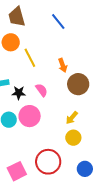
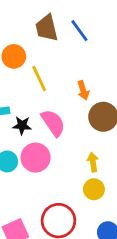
brown trapezoid: (17, 17) -> (47, 28), moved
pink semicircle: (42, 90) -> (53, 123), size x1.5
yellow arrow: (72, 118) -> (93, 162), turned 128

